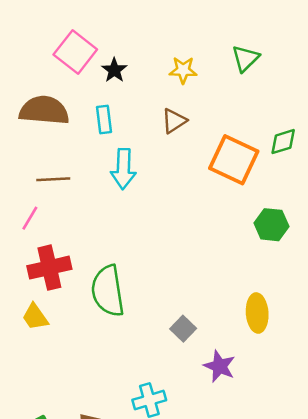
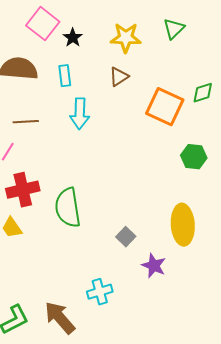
yellow star: (183, 70) -> (126, 38), size x1.4
yellow ellipse: (257, 313) -> (183, 225), size x1.4

